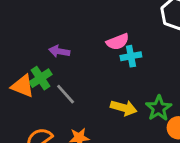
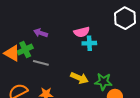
gray line: (66, 94) -> (41, 63), turned -42
green star: (159, 108) -> (103, 82), turned 30

